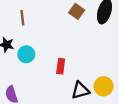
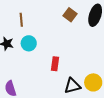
cyan circle: (26, 54) -> (29, 43), moved

